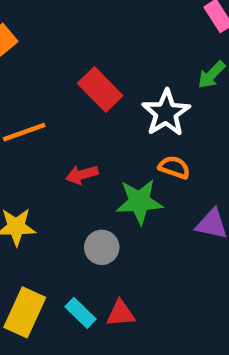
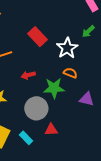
gray circle: (102, 247) -> (36, 108), size x1.5
red triangle: (121, 314) -> (51, 130), moved

